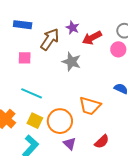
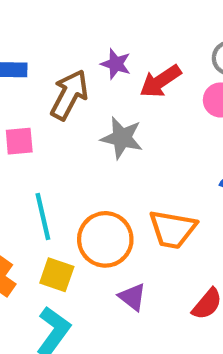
cyan line: (32, 93) -> (43, 216), turned 60
orange circle: (60, 121) -> (105, 239), moved
purple triangle: (70, 144) -> (132, 297), moved

